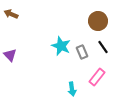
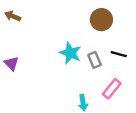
brown circle: (98, 21) -> (101, 20), moved
black line: (103, 47) -> (119, 54), turned -40

